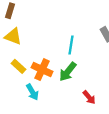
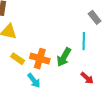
cyan line: (71, 45) -> (84, 41), moved

